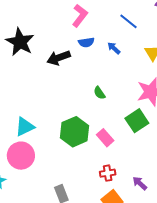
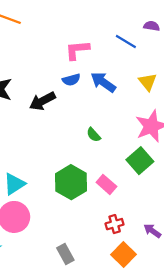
pink L-shape: (80, 16) -> (77, 50), moved, turned -125
blue line: (129, 21) -> (126, 42), moved
blue arrow: (114, 48) -> (103, 82), size x1.6

